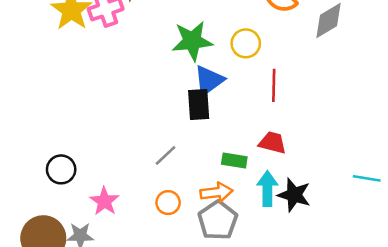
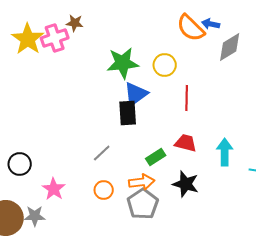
green rectangle: (234, 161) -> (156, 157), turned -42
cyan arrow: (267, 189) -> (225, 152), moved
black star: (294, 195) -> (186, 184), moved

